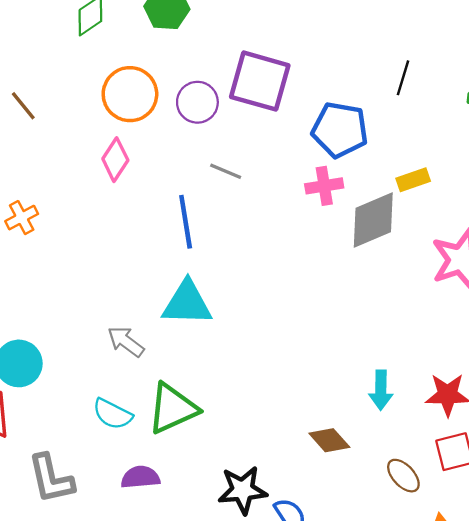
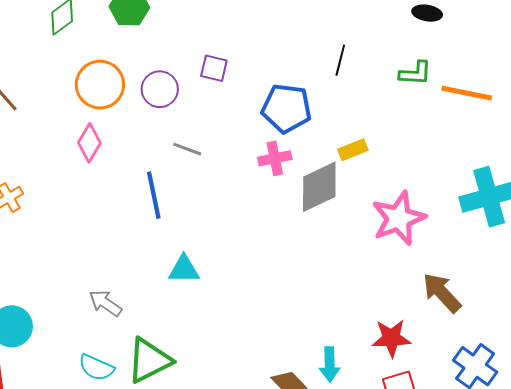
purple square: (260, 81) -> (214, 68), size x0.5
cyan triangle: (187, 303) -> (184, 269), moved, size x0.7
cyan arrow: (381, 390) -> (330, 364), moved

